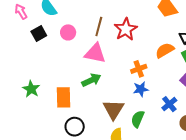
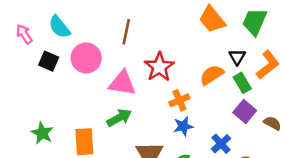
brown line: (99, 27) -> (126, 32), moved
red star: (126, 29) -> (159, 67), moved
pink circle: (68, 32) -> (86, 58), size x1.5
black square: (39, 34) -> (49, 61), turned -35

